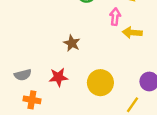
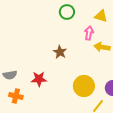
brown star: (72, 43) -> (60, 52), moved
yellow circle: (100, 83) -> (84, 86), moved

